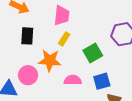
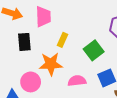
pink trapezoid: (62, 15) -> (43, 17), moved

